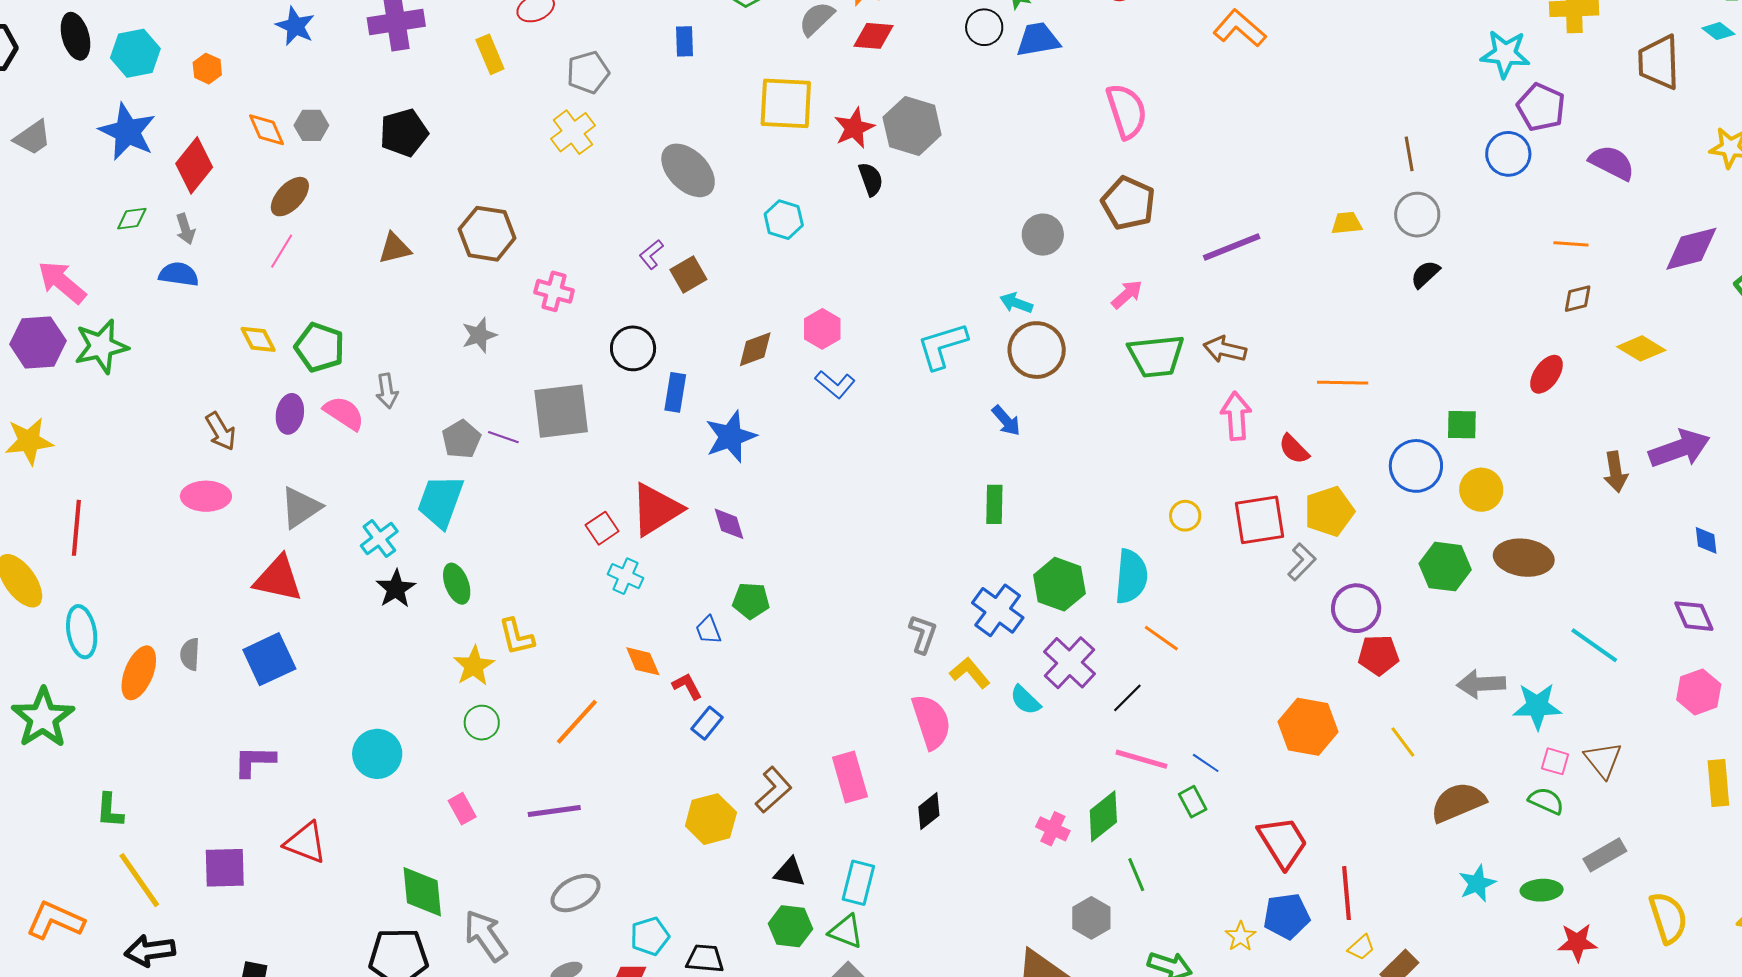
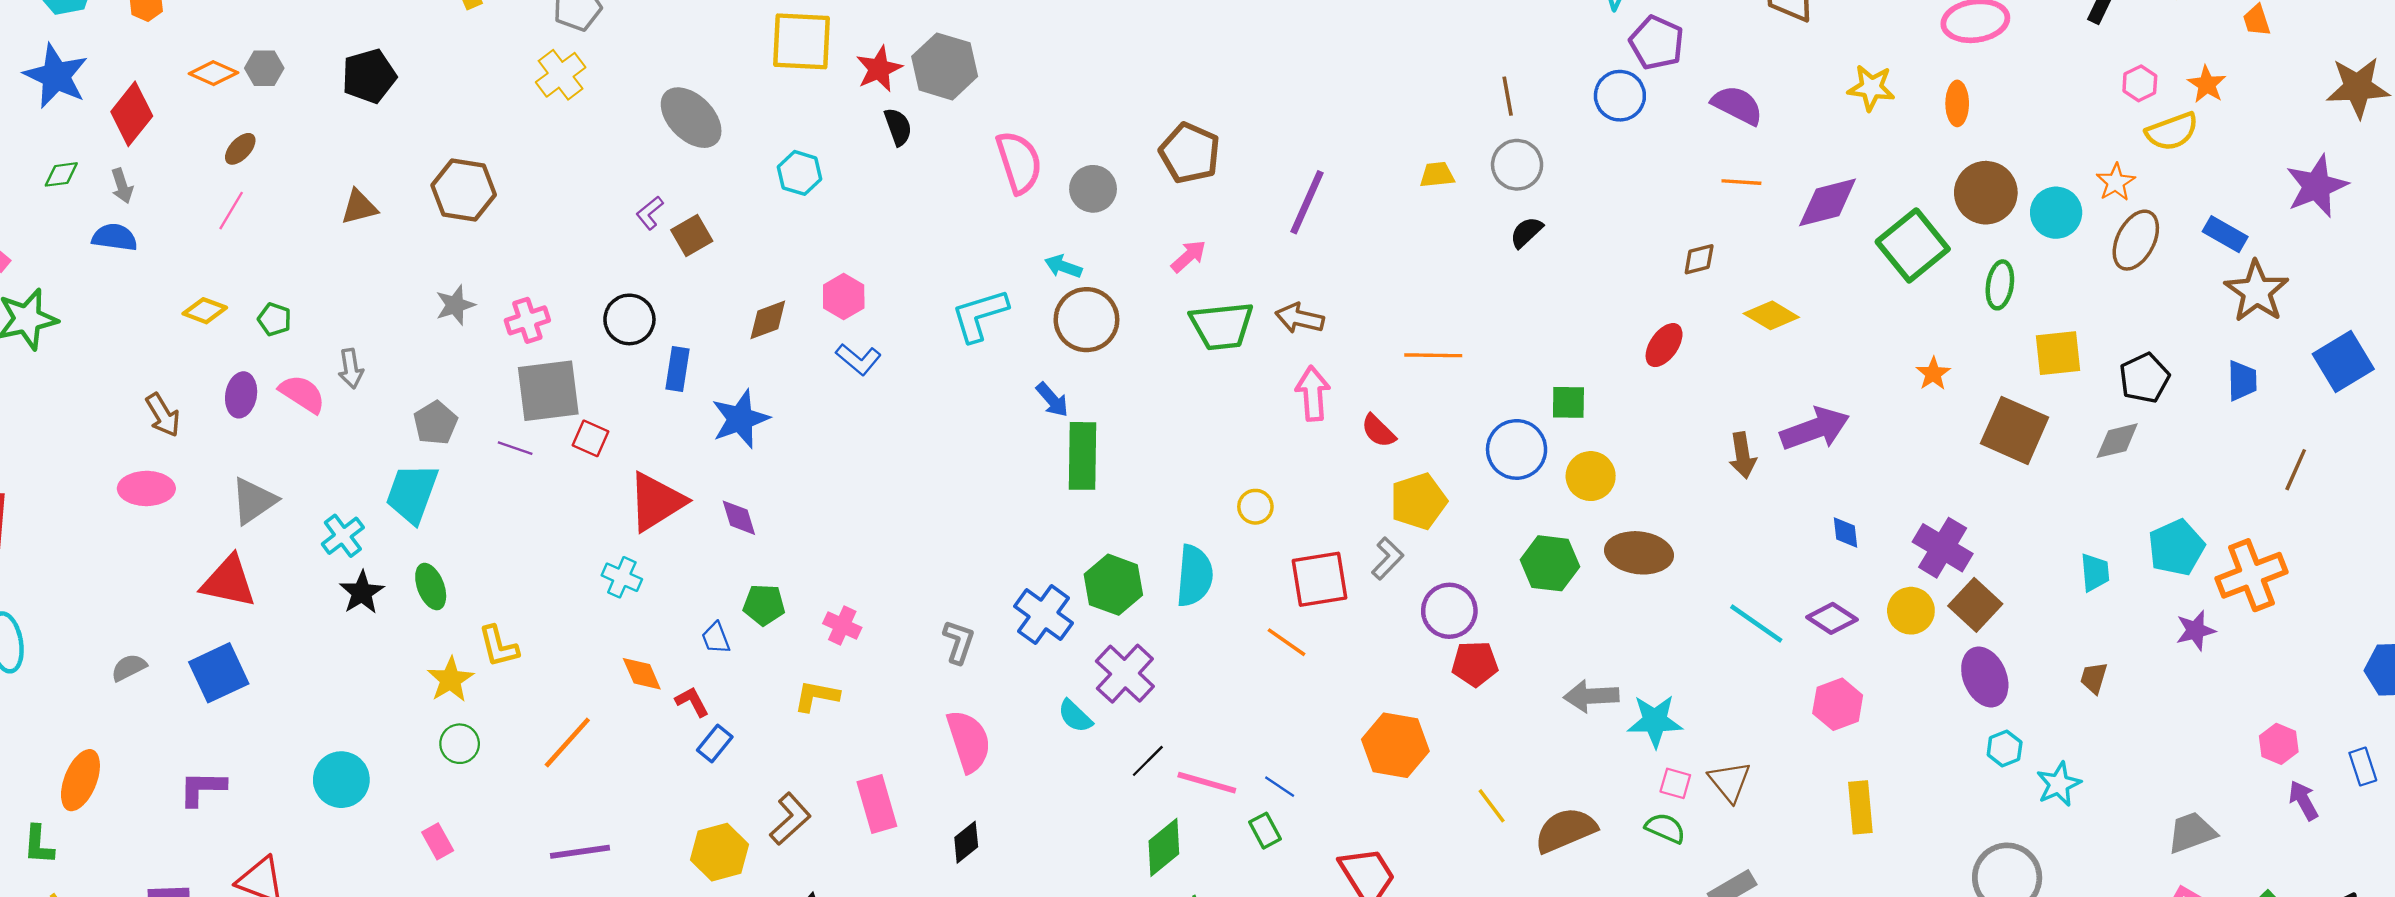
pink semicircle: (1127, 111) -> (1019, 162), moved
orange diamond: (266, 130) -> (213, 73), turned -42
brown ellipse: (290, 197) -> (240, 149), size x0.7
orange line: (1571, 244) -> (1741, 182), moved
purple line: (1232, 247) -> (1307, 202), turned -44
pink cross: (554, 291) -> (527, 320), moved, turned -33
yellow diamond: (258, 339) -> (205, 311), turned -42
green pentagon: (320, 347) -> (274, 319), size x0.6
purple line: (503, 437) -> (515, 448), moved
green rectangle: (994, 504) -> (1083, 456), moved, size x1.5
red square: (1259, 520) -> (1319, 579), moved
red square: (602, 528) -> (590, 438), moved, turned -32
purple diamond: (1694, 616) -> (1832, 618), turned -33
orange line: (1161, 638) -> (1287, 642), moved
cyan line: (1594, 645) -> (1756, 624), moved
gray semicircle: (190, 654) -> (129, 668), turned 60
orange ellipse: (139, 673) -> (80, 780), moved
yellow L-shape: (970, 673) -> (817, 696), moved, turned -39
black line: (1127, 698) -> (1148, 761), moved
yellow line: (1403, 742) -> (1492, 806), moved
purple line: (554, 811) -> (580, 852), moved
pink cross: (1053, 829) -> (842, 625), moved

